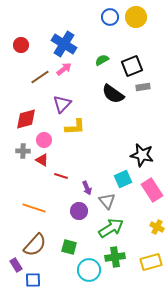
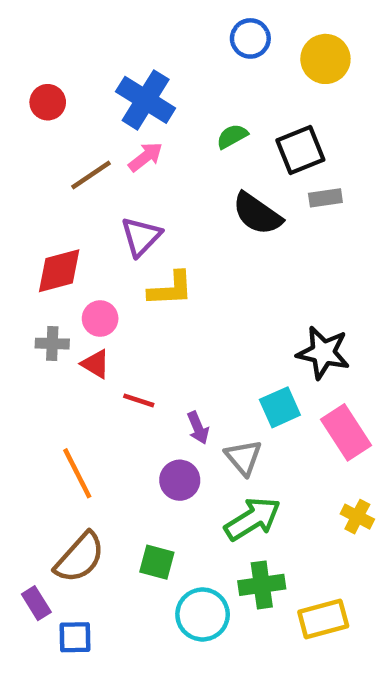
yellow circle: (136, 17) -> (325, 59), moved
orange line: (34, 208) -> (77, 473), turned 45
yellow rectangle: (151, 262) -> (323, 619), moved

